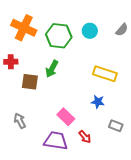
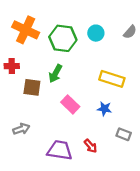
pink rectangle: (66, 117) -> (70, 104), moved
gray arrow: (20, 121) -> (21, 129), turned 98

